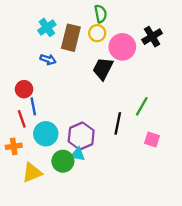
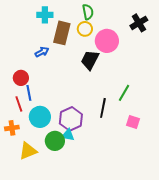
cyan cross: (47, 27) -> (45, 15), moved, turned 35
black cross: (152, 37) -> (139, 23), moved
blue arrow: (48, 59) -> (42, 52), turned -48

